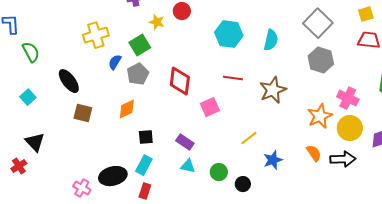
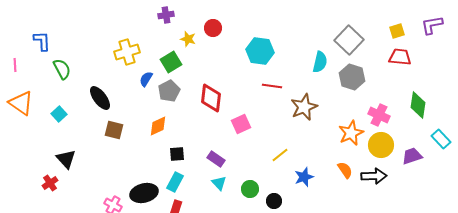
cyan semicircle: (271, 40) -> (320, 62), moved
red line: (233, 78) -> (272, 86), moved
cyan triangle: (188, 166) -> (219, 183), turned 35

